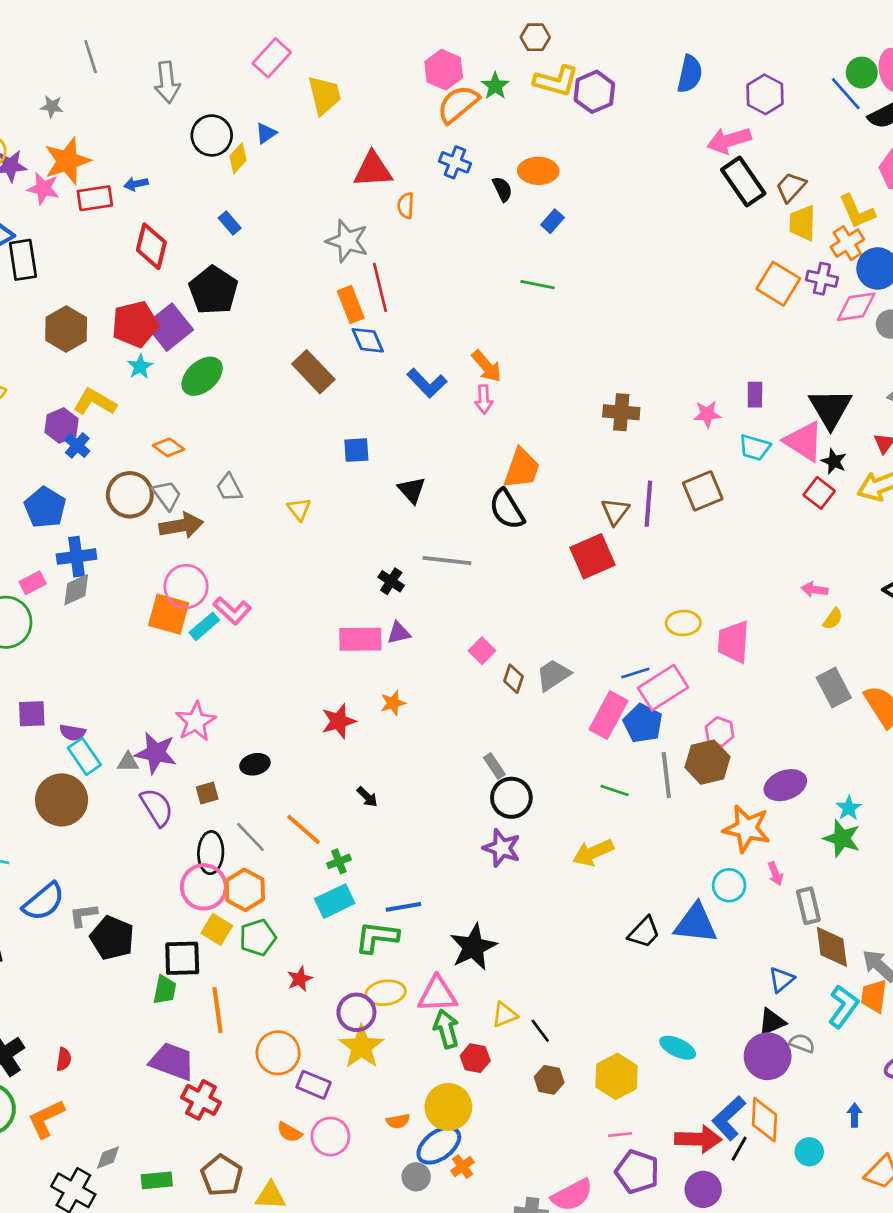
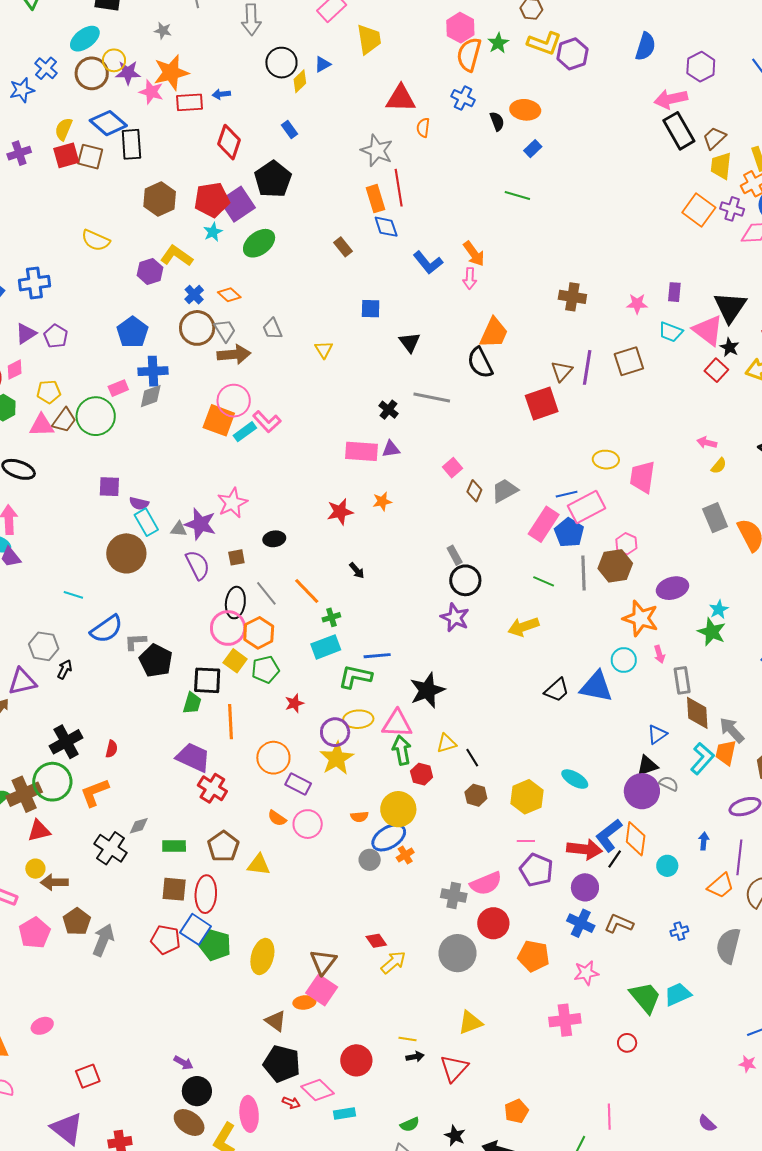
orange semicircle: (458, 104) -> (469, 54), turned -40
brown rectangle: (313, 372) -> (343, 247), size x0.6
blue cross: (77, 445) -> (194, 295), moved

